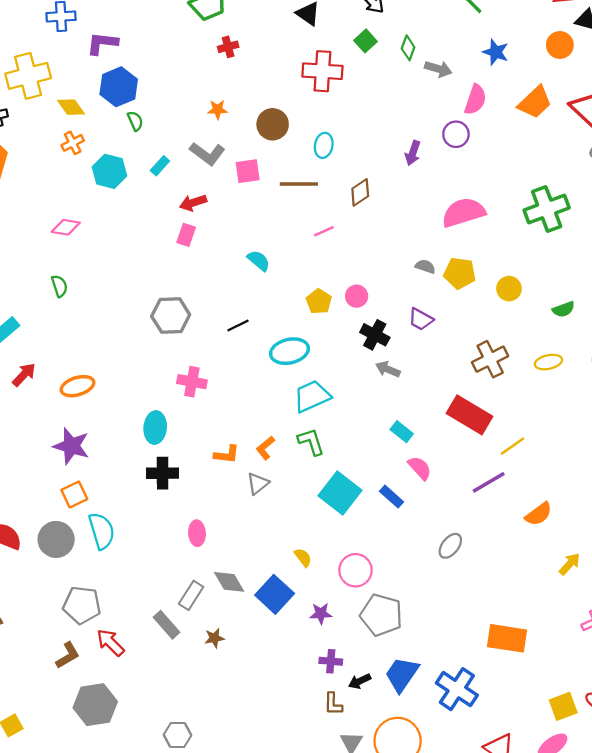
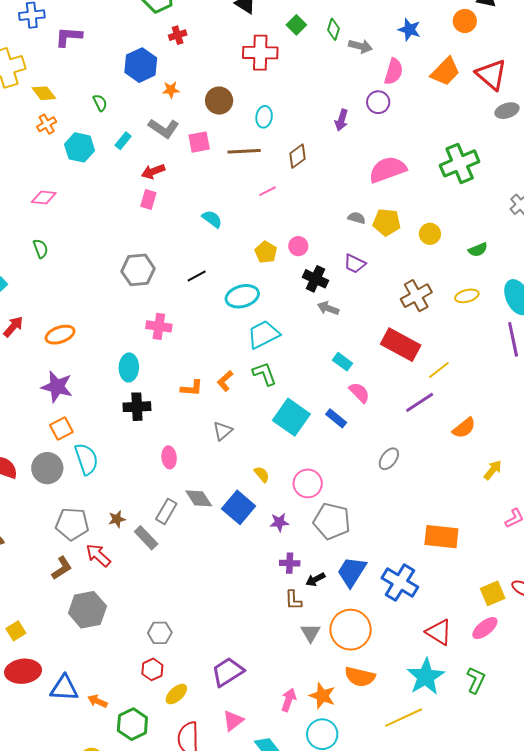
blue hexagon: (119, 87) -> (141, 65), moved
gray triangle: (258, 484) -> (223, 431), moved
brown star: (214, 638) -> (117, 519), moved

